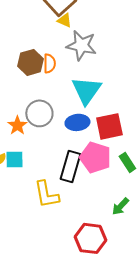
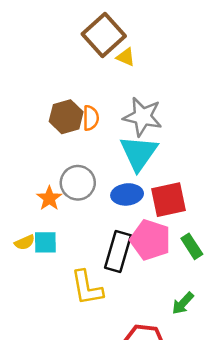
yellow triangle: (64, 20) -> (126, 57), moved
gray star: (81, 45) -> (143, 117), moved

